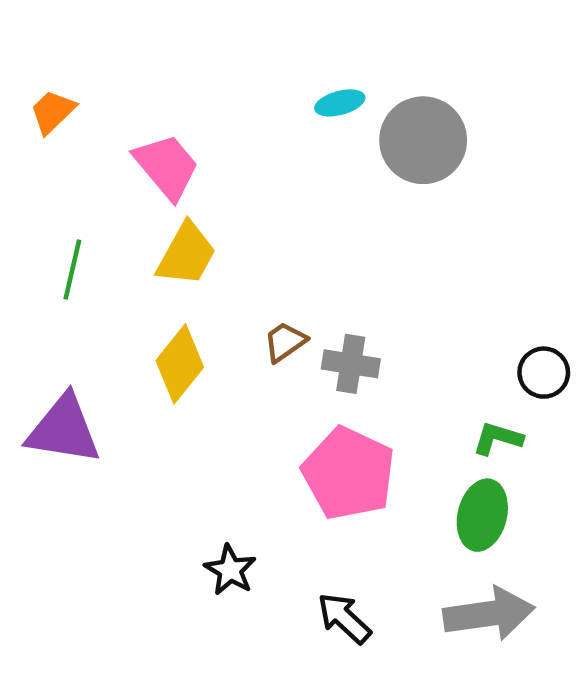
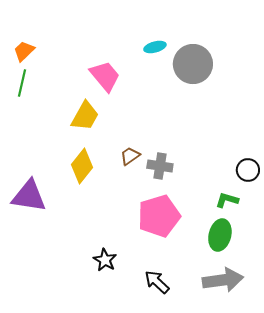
pink trapezoid: (167, 167) -> (105, 76), moved
green line: (72, 270) -> (22, 83), moved
pink pentagon: (349, 473) -> (159, 216), turned 30

